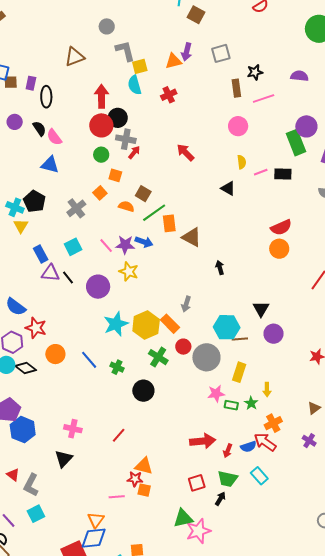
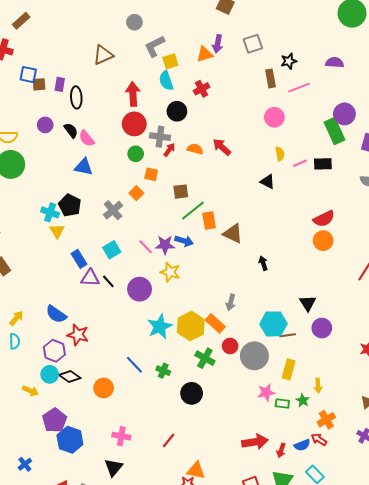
gray L-shape: (125, 51) -> (155, 46), turned -100
black circle: (118, 118) -> (177, 111), moved
brown square: (143, 194) -> (181, 192), turned -35
orange semicircle: (126, 206) -> (195, 149), moved
orange circle: (55, 354) -> (104, 388), moved
red arrow: (265, 442) -> (319, 439), size x0.7

